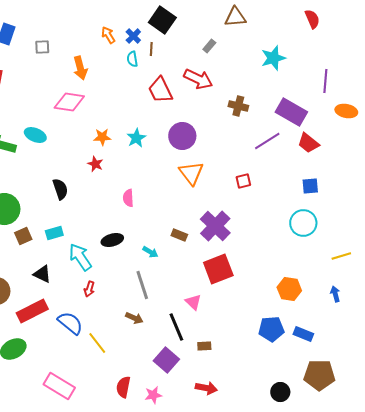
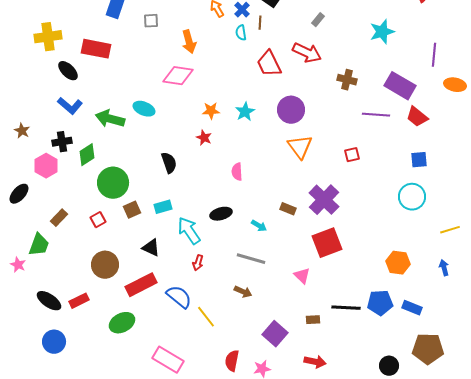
purple line: (267, 141) -> (376, 115), turned 36
gray line: (142, 285) -> (251, 259), turned -56
black line: (176, 327) -> (346, 308), moved, turned -64

